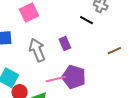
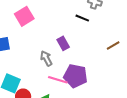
gray arrow: (37, 50) -> (46, 58), moved, size x0.7
pink line: (56, 79) -> (58, 80), turned 36

